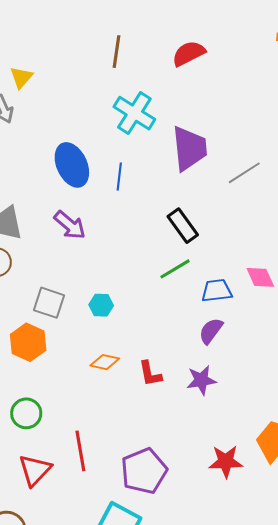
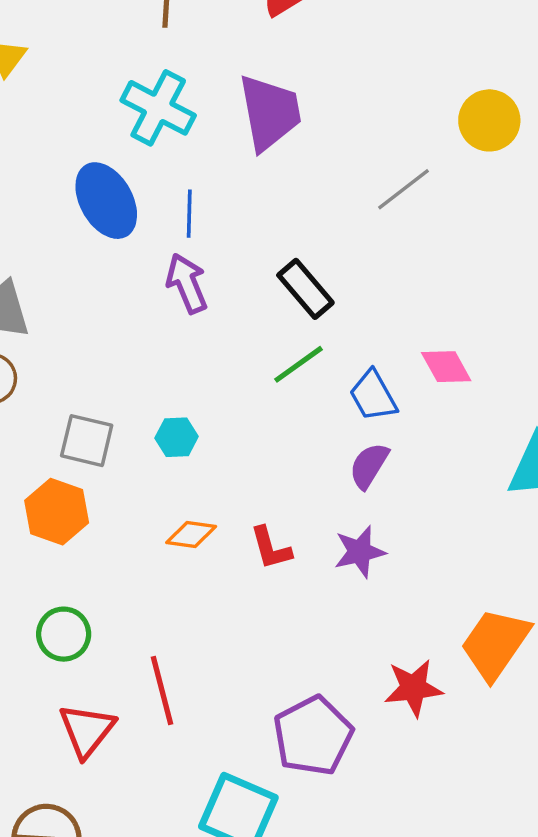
cyan cross: (134, 113) -> (158, 108), moved
purple trapezoid: (189, 148) -> (270, 113), moved
purple arrow: (70, 225) -> (187, 283), moved, turned -148
blue trapezoid: (217, 291) -> (373, 396), turned -108
purple pentagon: (144, 471) -> (313, 736), moved

